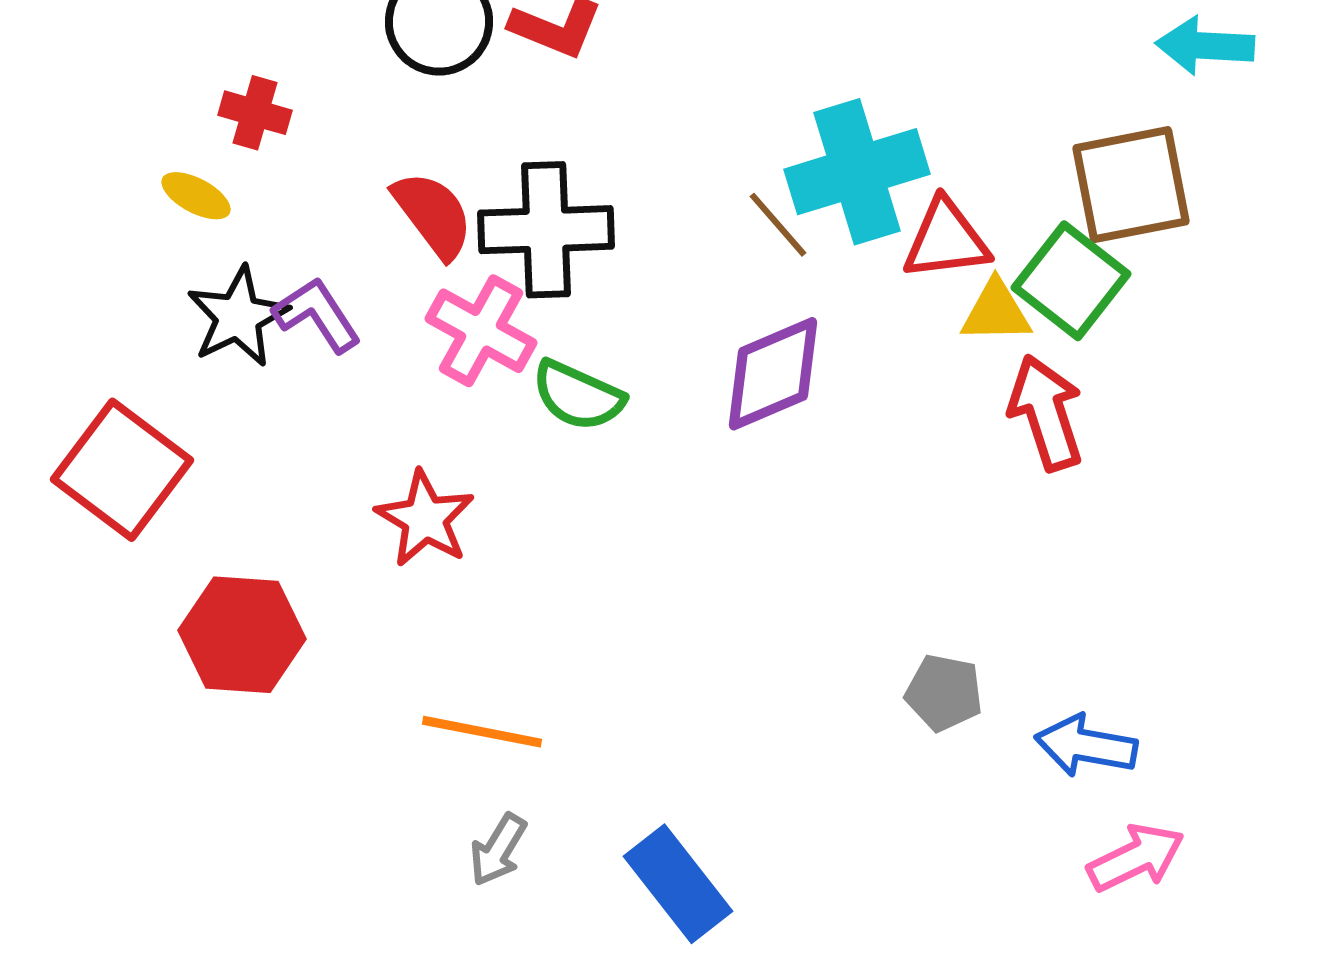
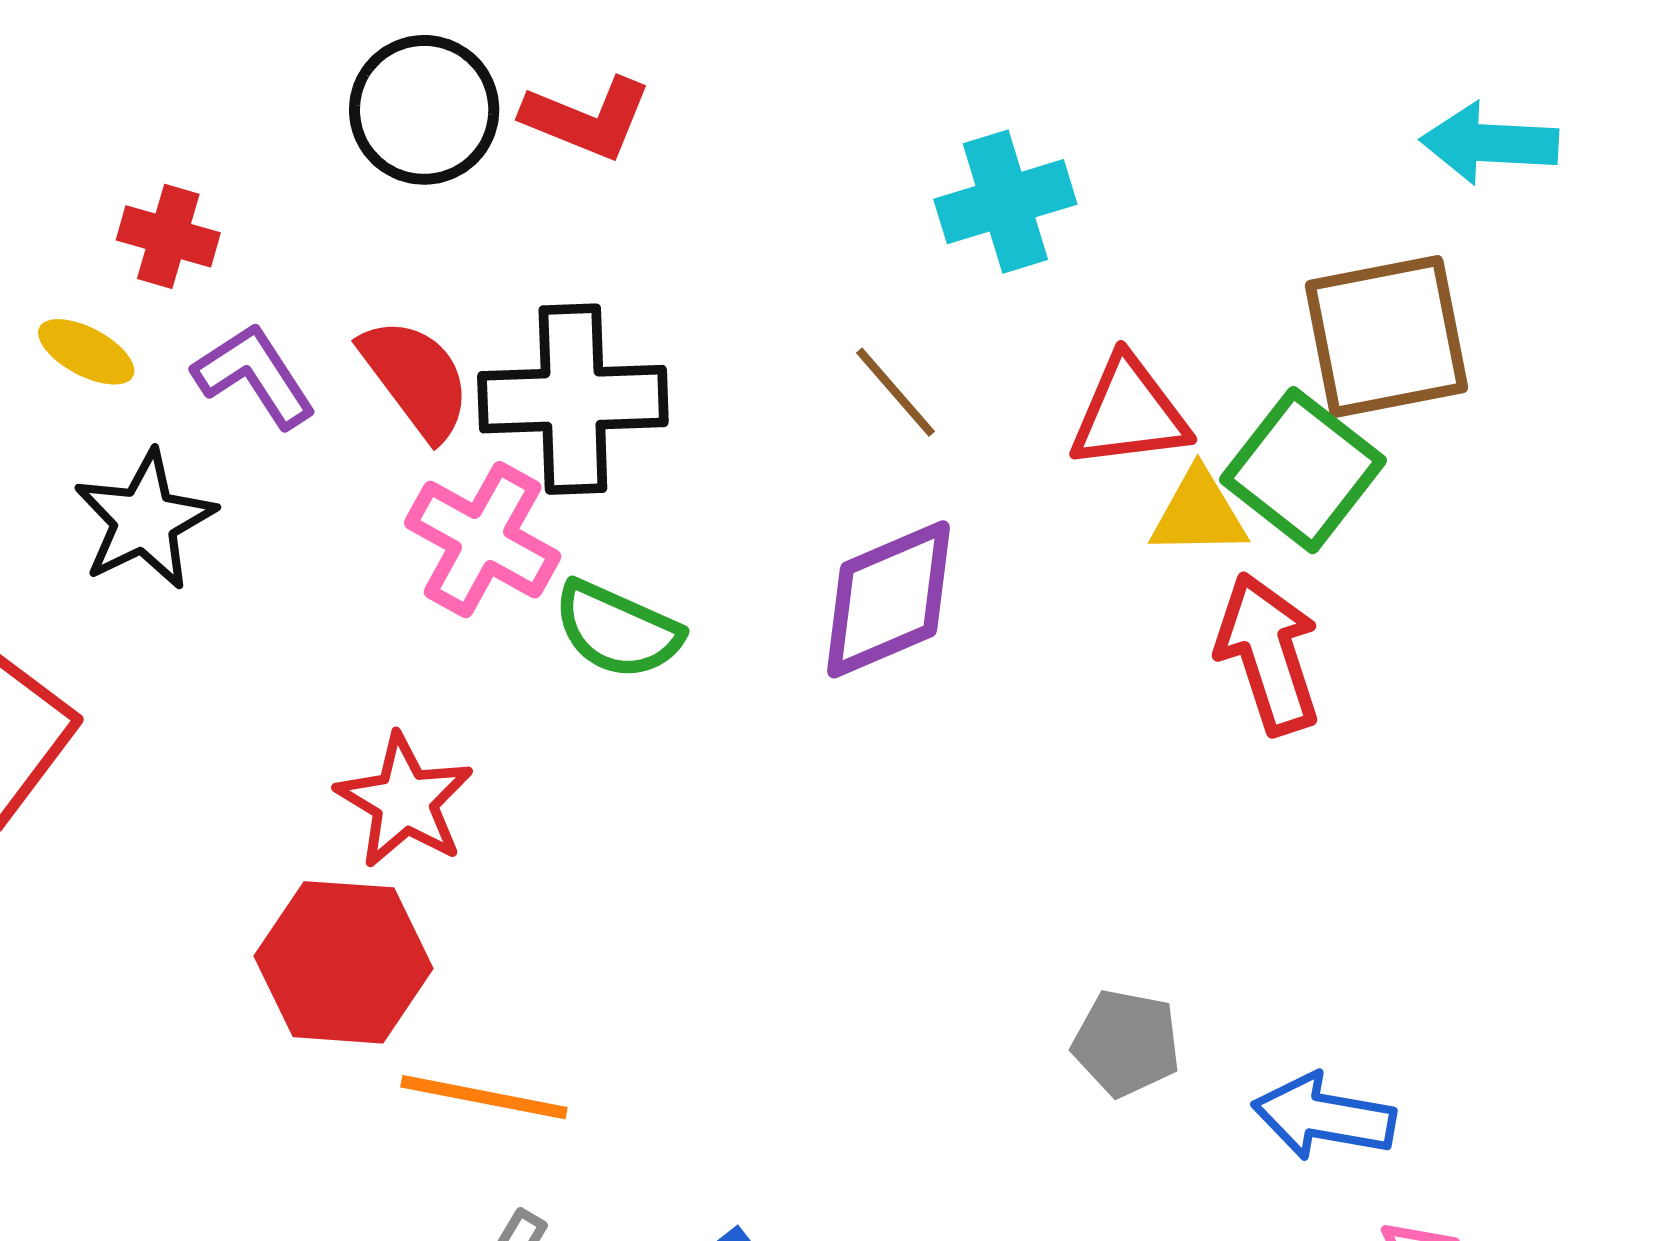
cyan cross: (857, 172) -> (1005, 202), moved, size x0.7
purple L-shape: (317, 315) -> (254, 375), moved
red hexagon: (242, 635) -> (343, 962), moved

